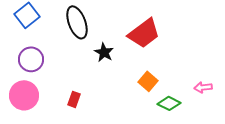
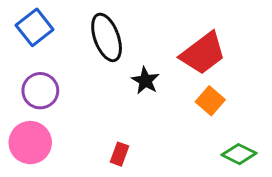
orange square: (148, 81) -> (210, 101), moved
red rectangle: (74, 99) -> (119, 154), moved

